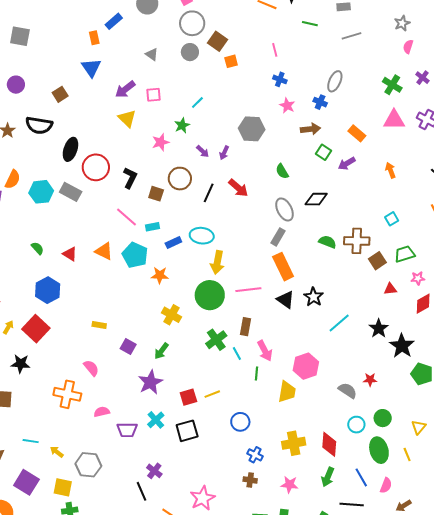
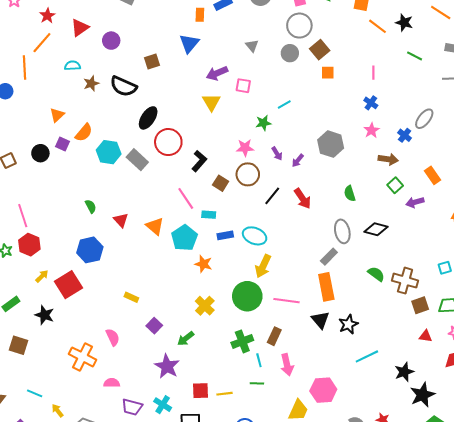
pink star: (161, 142) -> (245, 148), moved
green line: (256, 373) -> (257, 383), moved, turned 72
purple star: (150, 382) -> (167, 366), turned -30
cyan cross: (156, 420) -> (163, 405), turned -30

